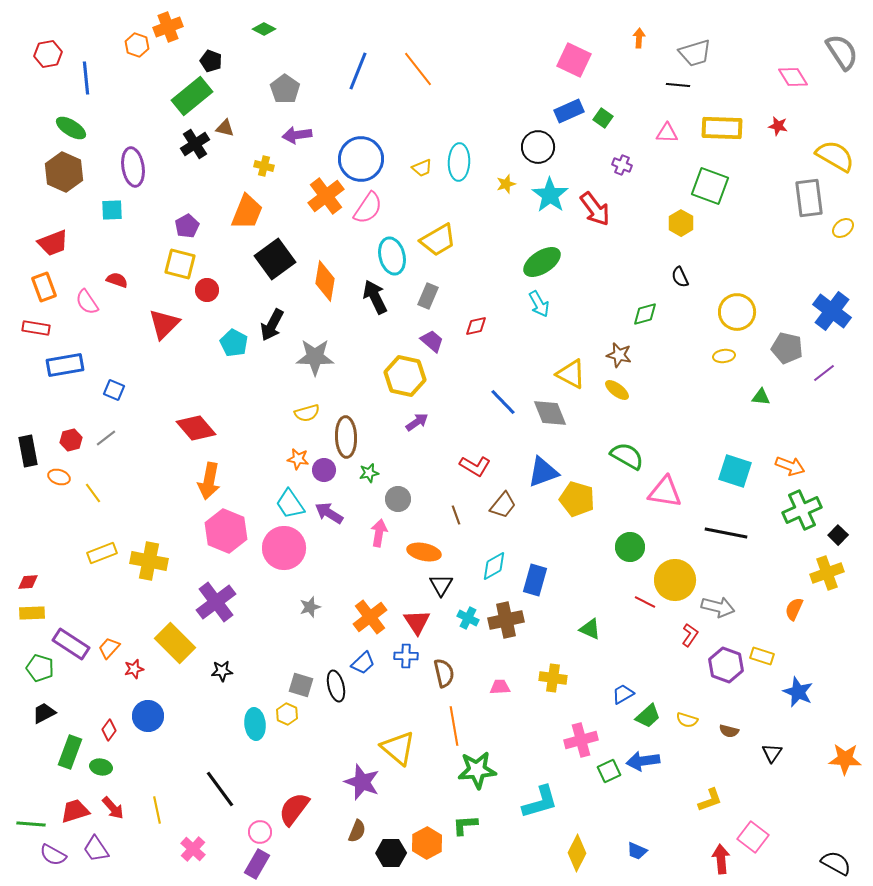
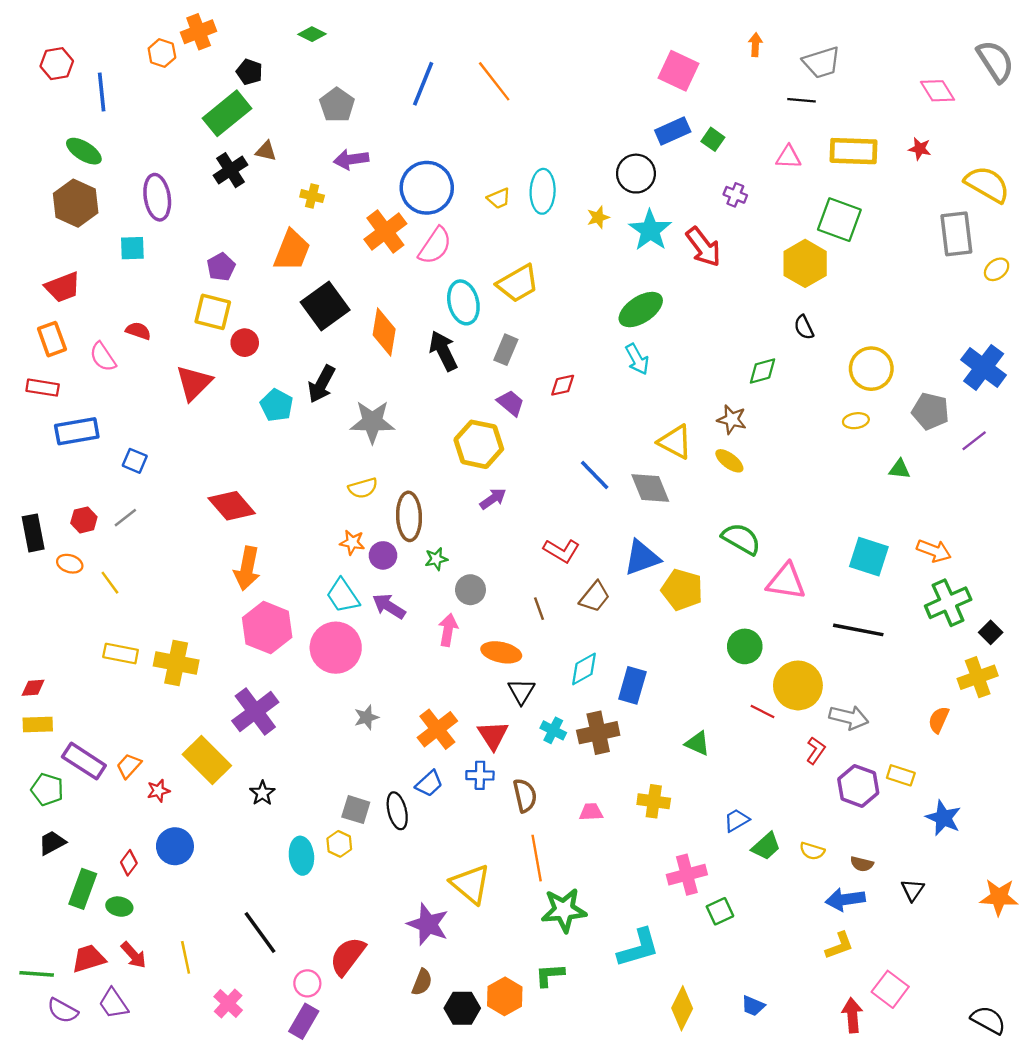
yellow hexagon: (681, 223) -> (805, 263), size x1.5
yellow rectangle: (102, 553) -> (121, 654), turned 32
black star: (222, 671) -> (262, 793), turned -30
blue arrow: (643, 761) -> (845, 899), moved

